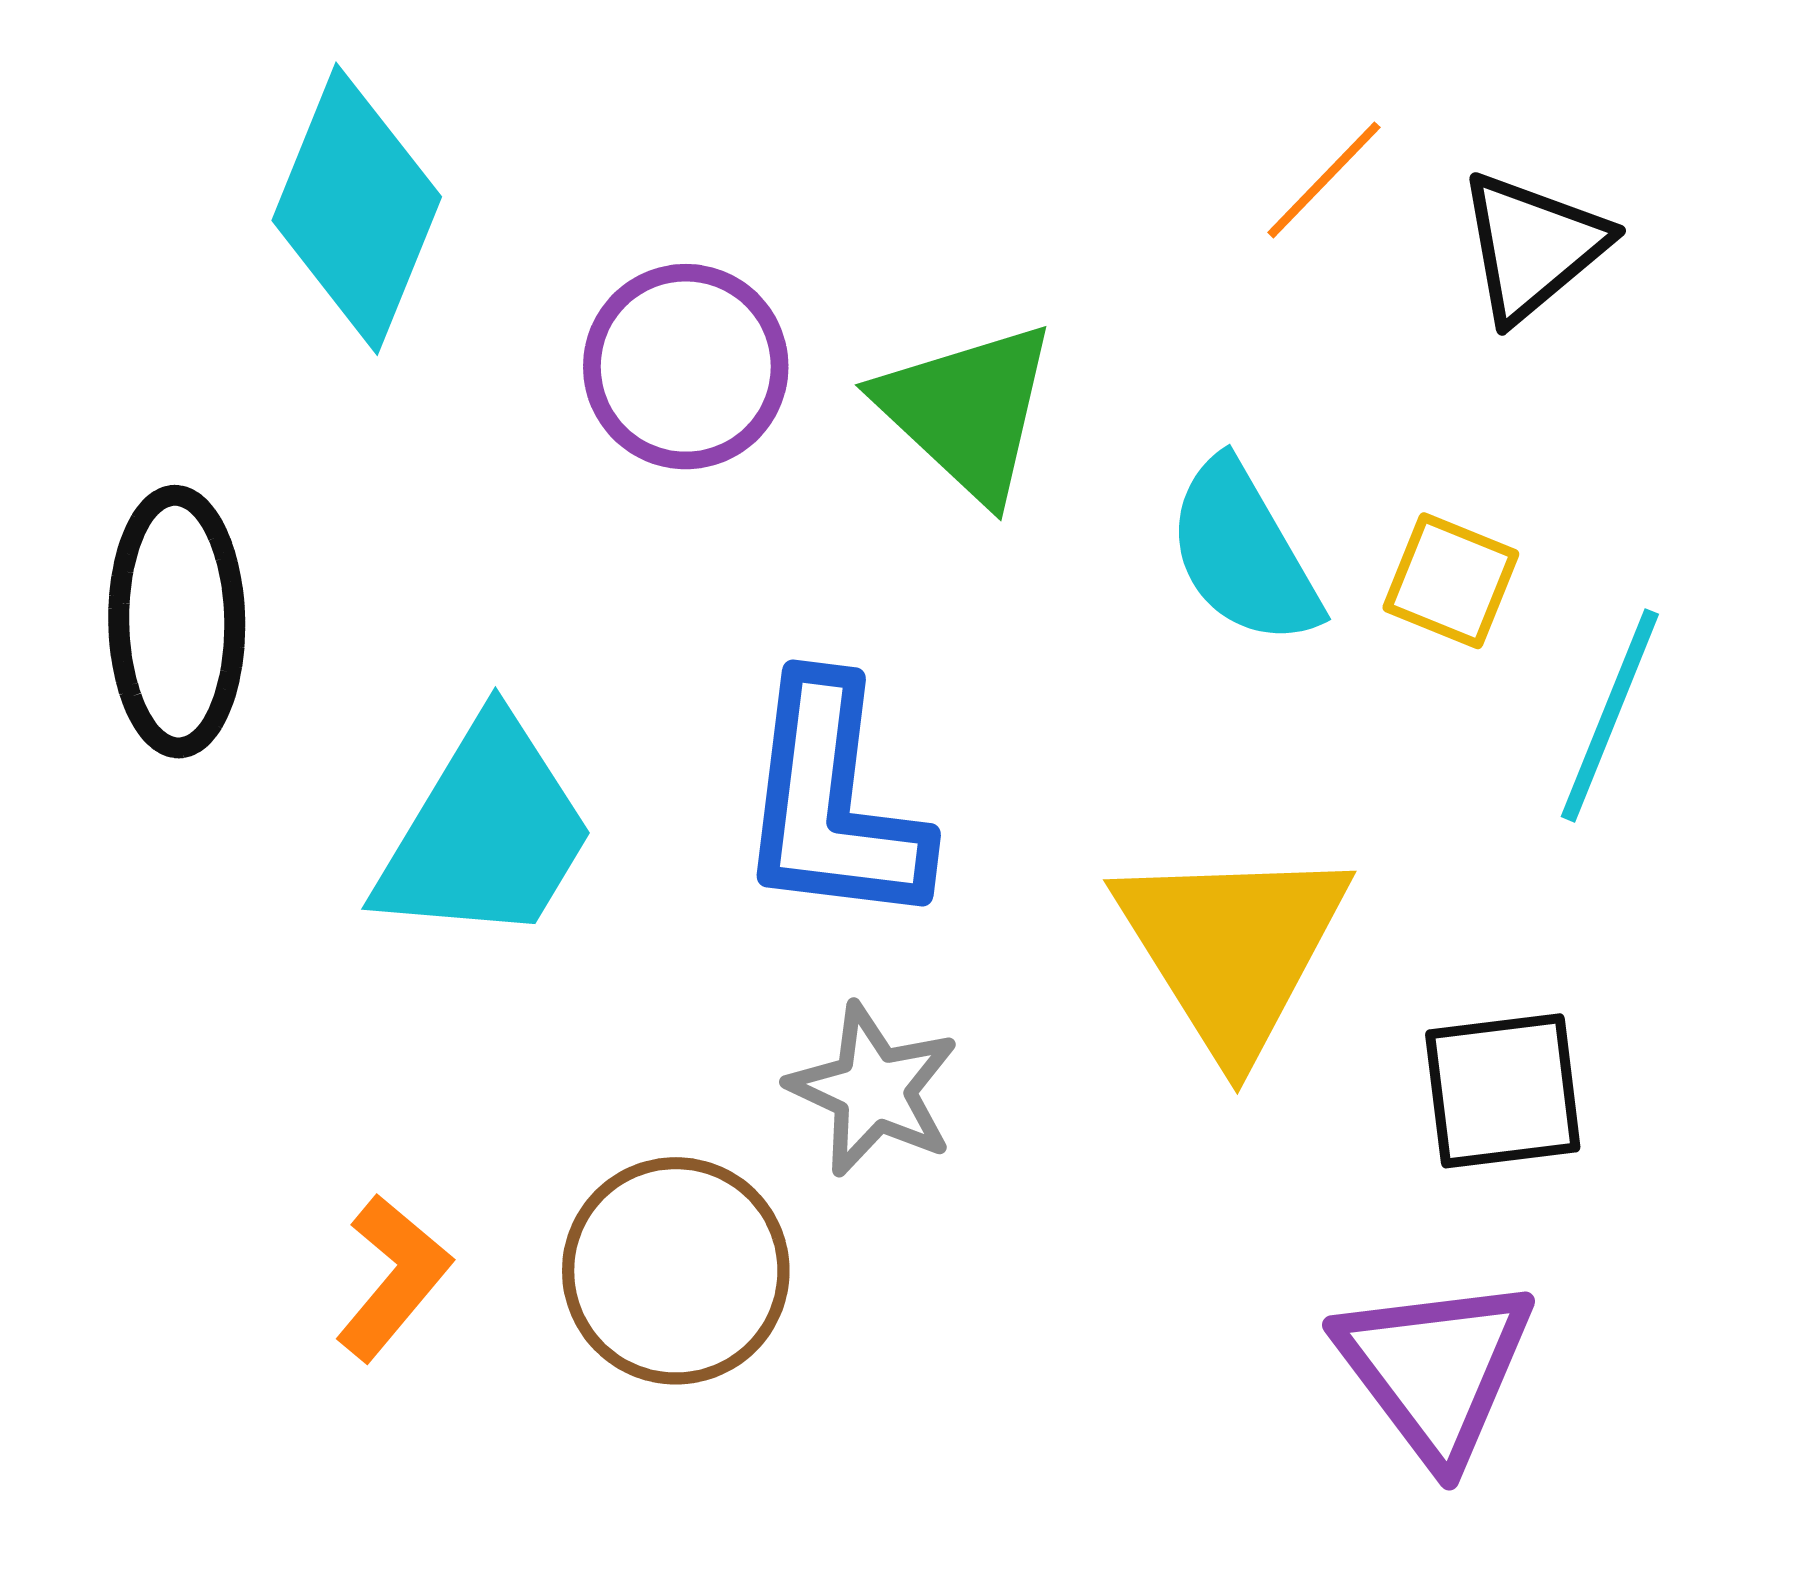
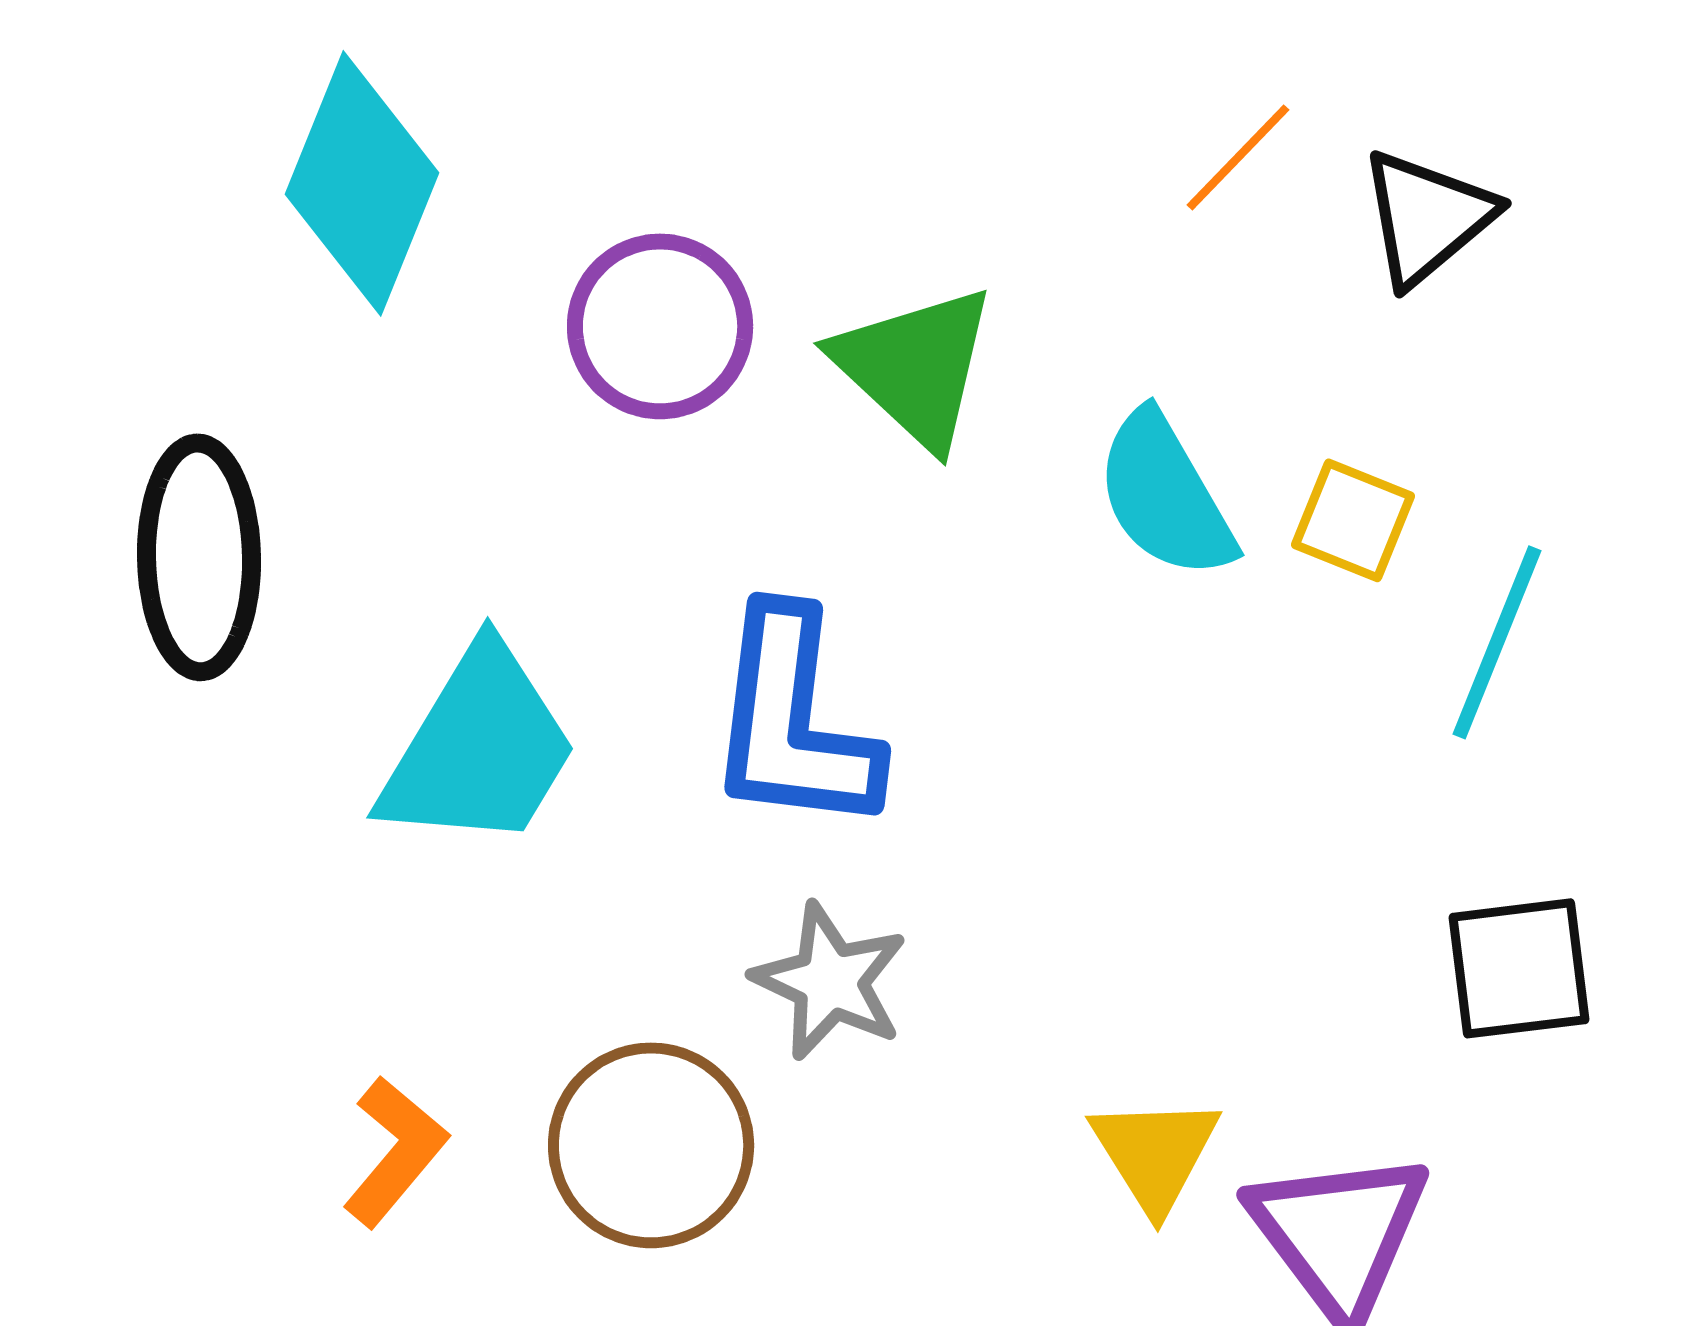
yellow triangle: (1232, 948) -> (1155, 1153), moved, size x0.6
black square: (1503, 1091) -> (1519, 968), moved

